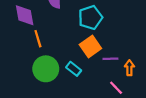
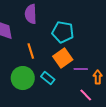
cyan pentagon: (90, 17) -> (63, 32), turned 30
orange line: (38, 39) -> (31, 51), moved

